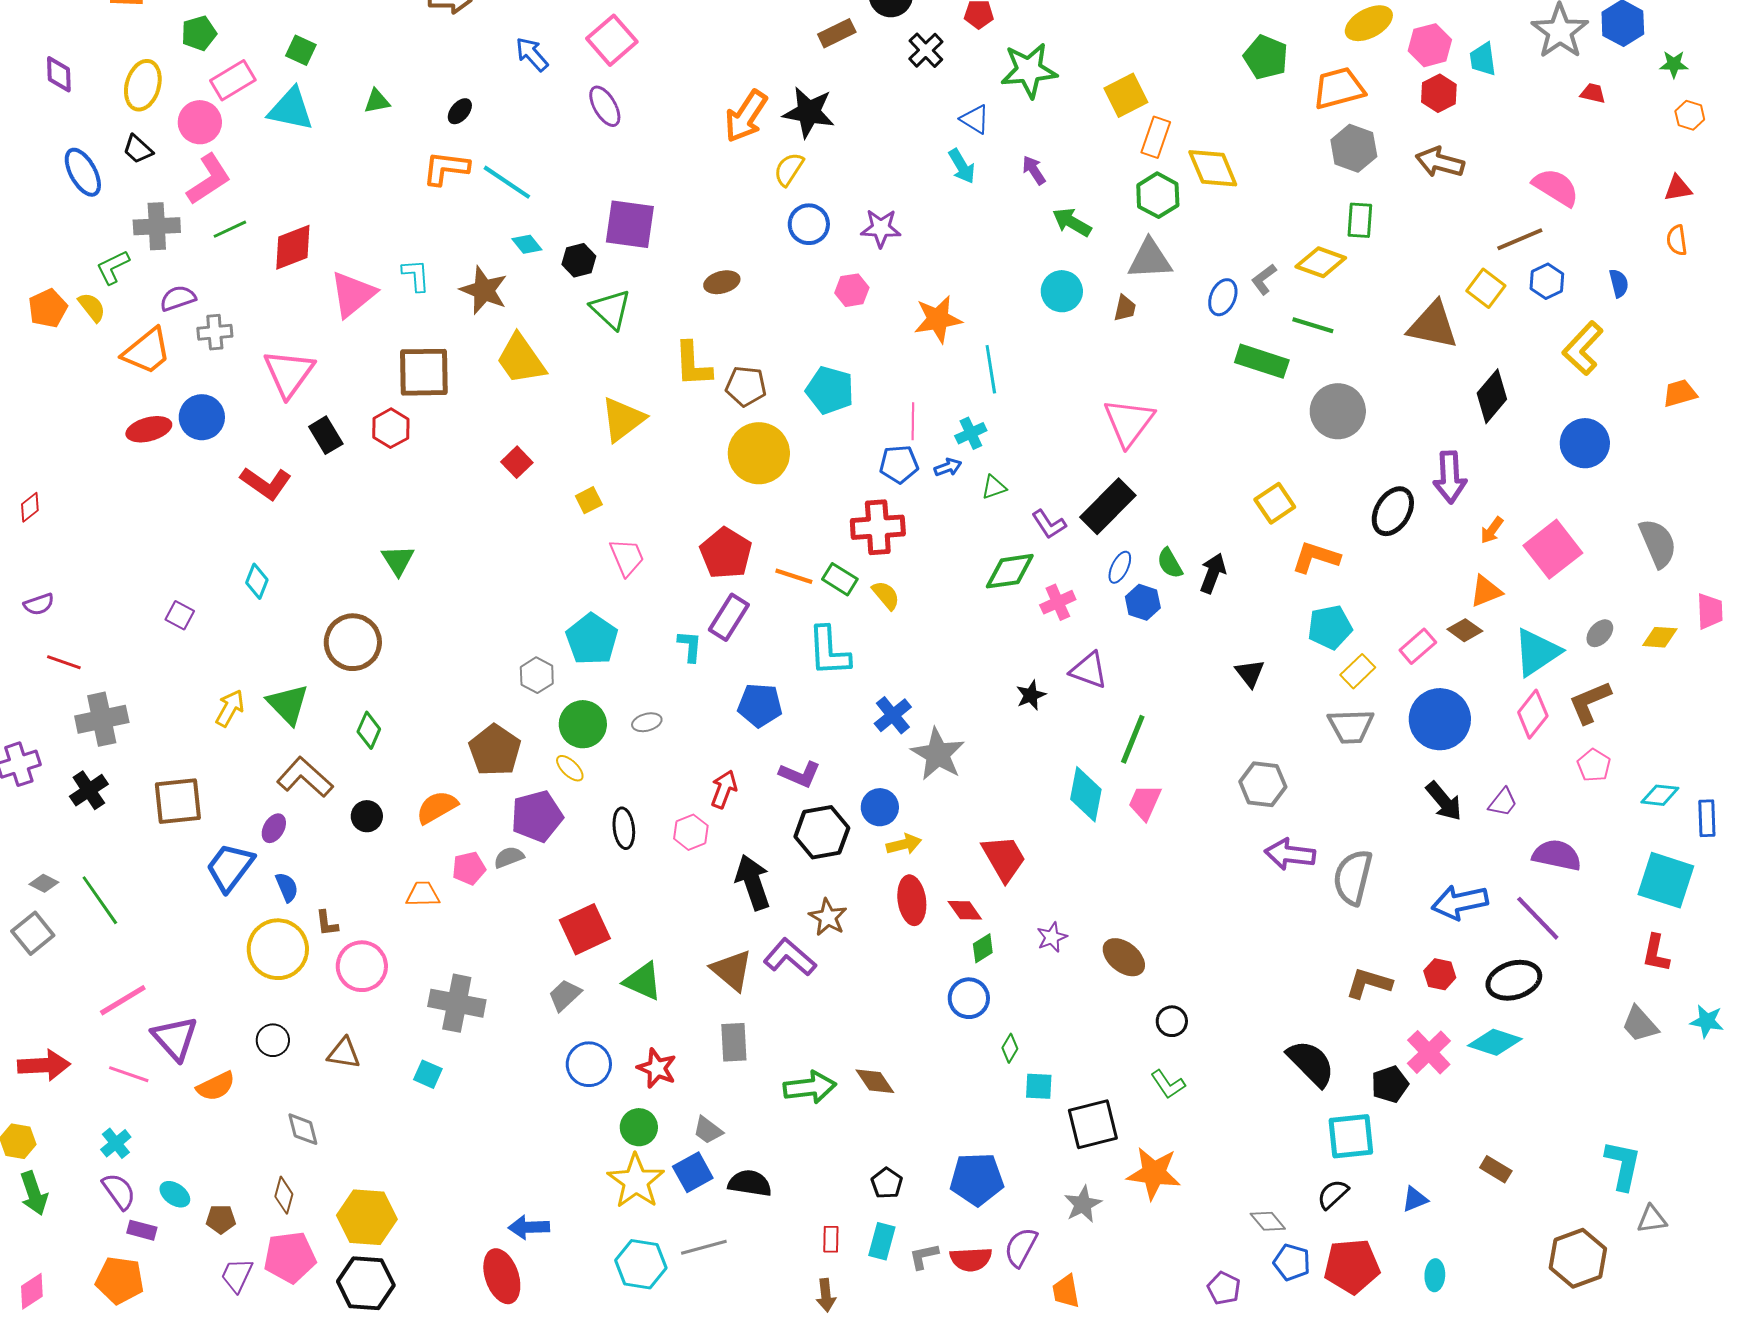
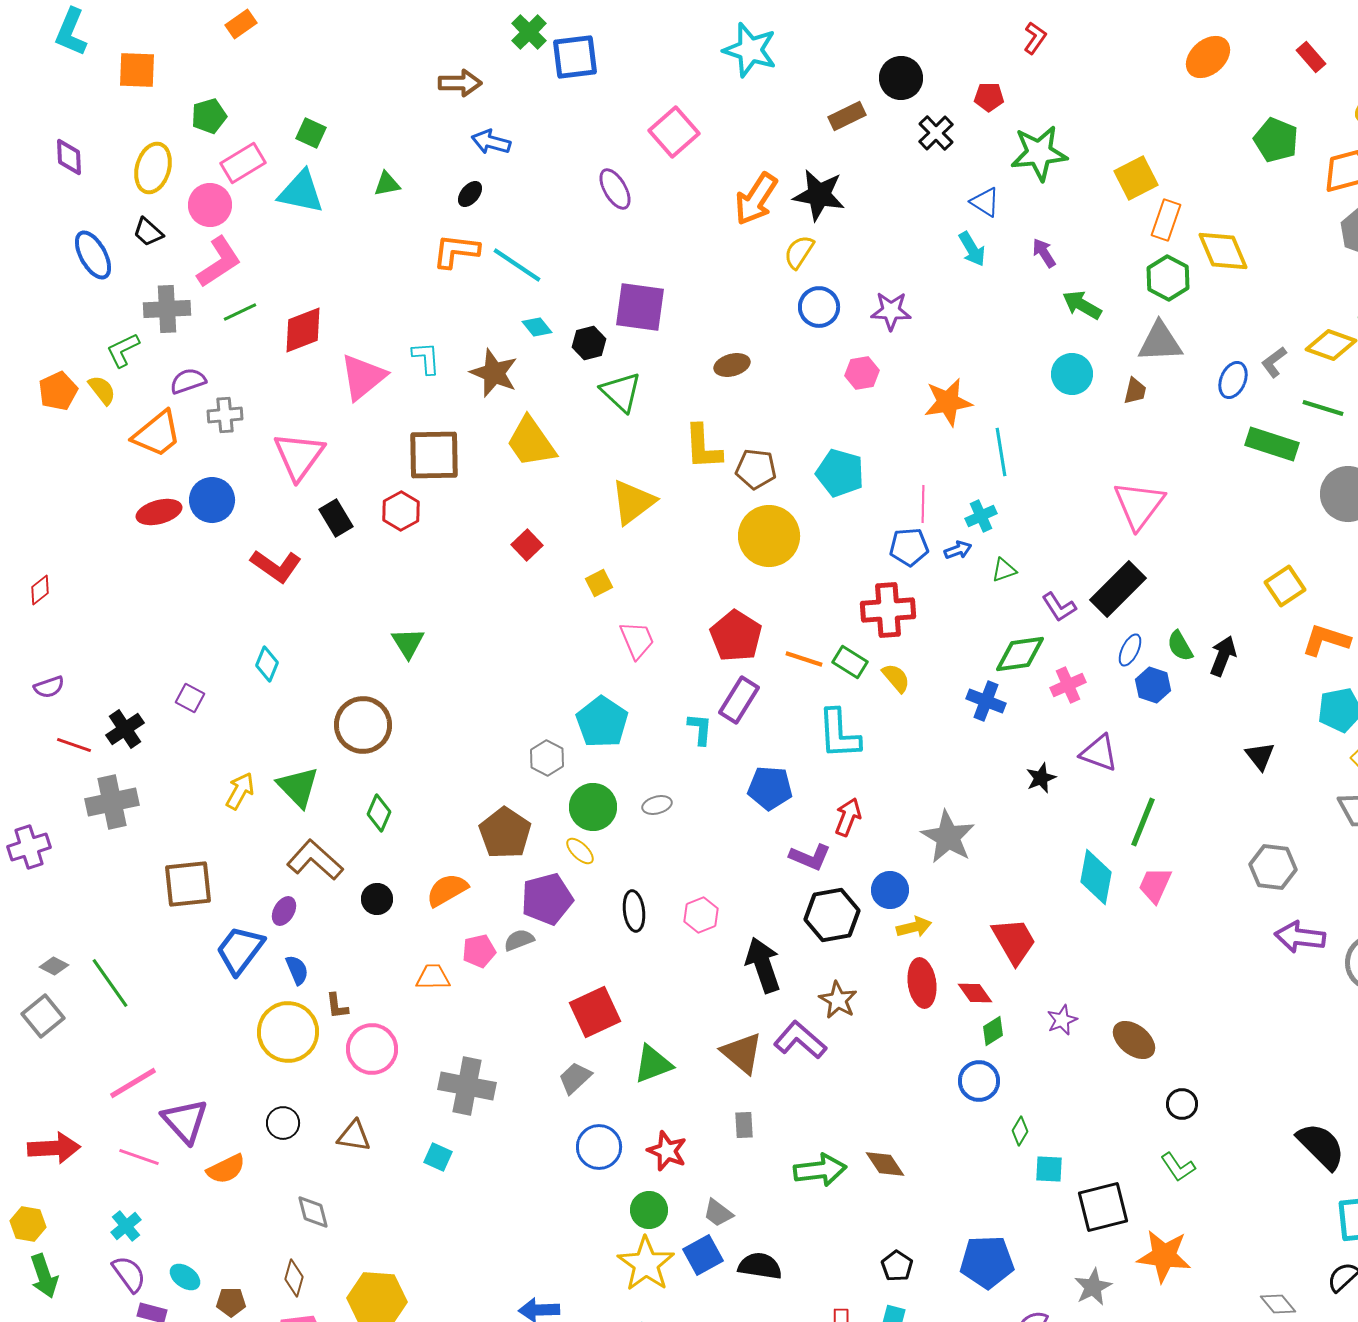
pink square: (612, 40) -> (674, 132), moved
blue arrow: (532, 54) -> (491, 142), moved, turned -33
blue cross: (893, 715) -> (986, 701), moved, turned -30
red arrow: (724, 789) -> (848, 817), moved
black cross: (89, 790) -> (125, 729), moved
green triangle: (643, 981) -> (653, 1064), turned -45
gray rectangle: (734, 1042) -> (744, 1125), size x0.7

